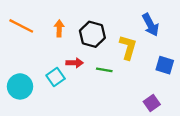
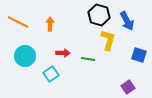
black hexagon: (92, 34) -> (99, 15), moved
cyan square: (56, 77) -> (51, 74), moved
cyan circle: (20, 86) -> (25, 56), moved

